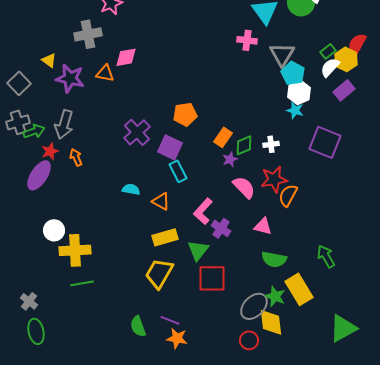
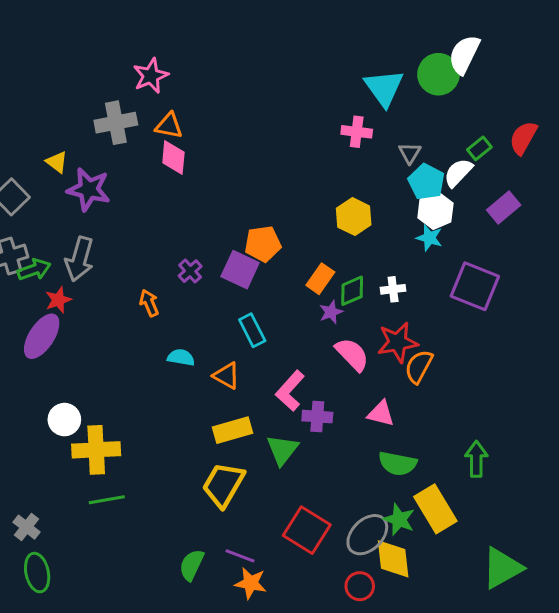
gray triangle: (282, 54) -> (410, 153), size x0.6
pink diamond: (126, 57) -> (173, 158), turned -75
yellow hexagon: (346, 59) -> (354, 217), moved
white semicircle: (330, 67) -> (458, 173), moved
orange triangle: (105, 73) -> (169, 126), moved
purple cross: (137, 132) -> (190, 271), size x0.6
purple square: (170, 147) -> (240, 270), moved
orange arrow: (76, 157) -> (149, 303), moved
purple cross: (221, 228) -> (317, 417), turned -30
green arrow: (326, 256) -> (476, 459), turned 30
red square: (212, 278) -> (307, 530), moved, turned 32
green semicircle: (138, 326) -> (192, 565), turned 45

